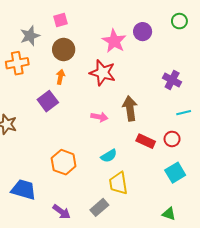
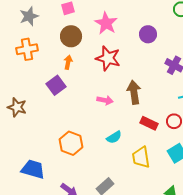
purple circle: (143, 32) -> (148, 34), moved
gray star: (30, 36) -> (29, 16), moved
pink star: (114, 41) -> (106, 23), moved
yellow trapezoid: (118, 183) -> (141, 157), moved

